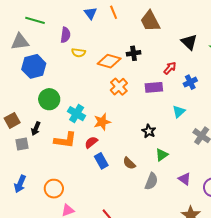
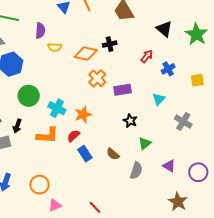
purple rectangle: (154, 87) -> (123, 90), moved

